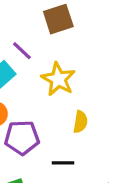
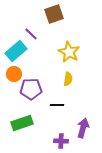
yellow star: (58, 79) -> (69, 52), moved

